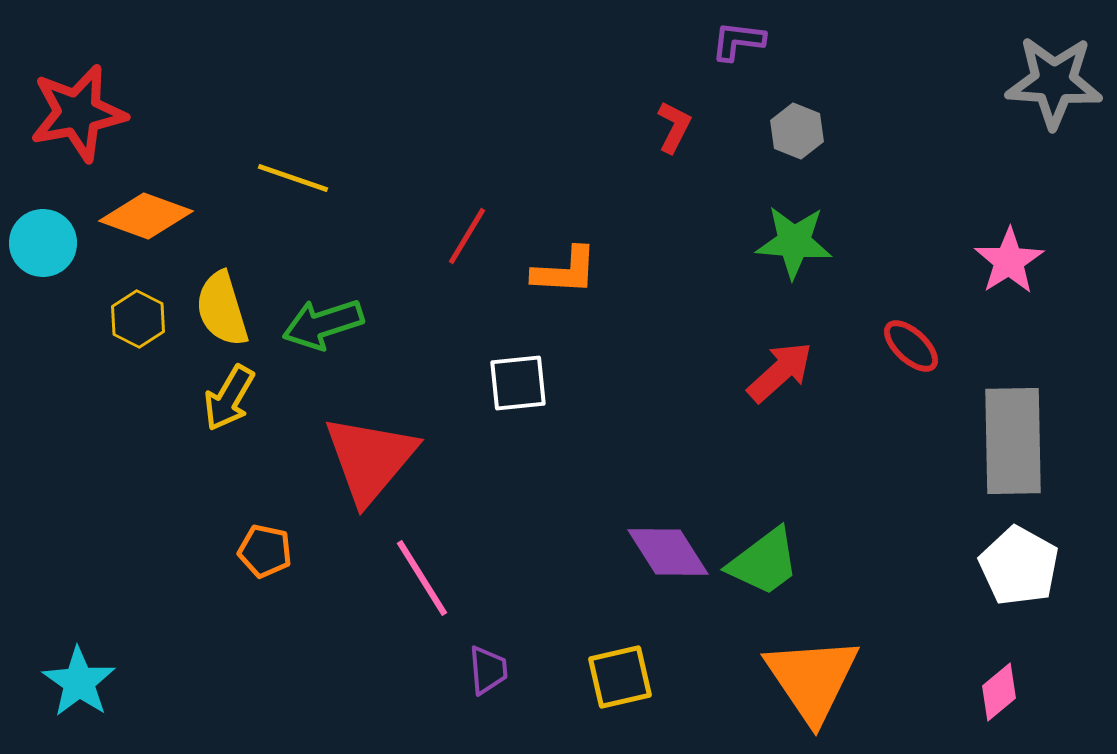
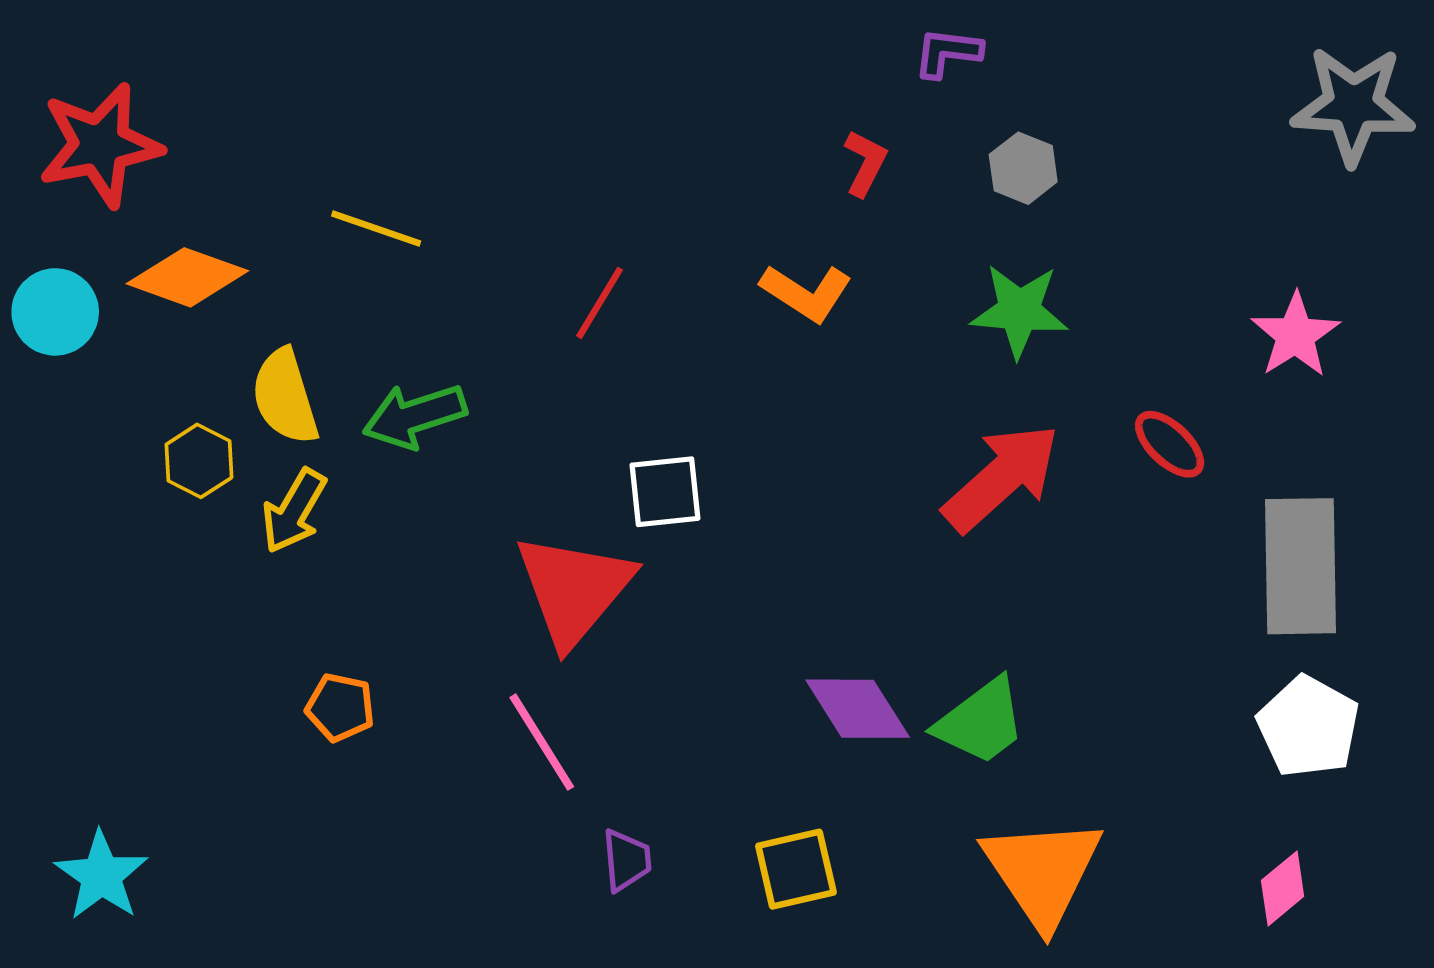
orange L-shape: (565, 271) -> (806, 293), moved, turned 30
yellow hexagon: (138, 319) -> (199, 461), moved
red arrow: (780, 372) -> (1001, 478), size x1.4
red triangle: (370, 459) -> (574, 589), moved

